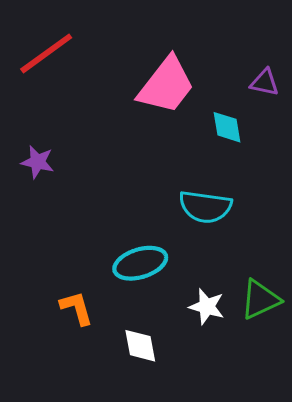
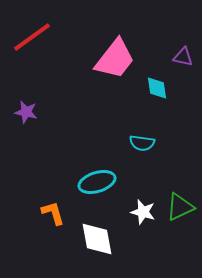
cyan semicircle: (205, 207) -> (142, 143), size x0.7
white diamond: (140, 346) -> (97, 239), size x1.4

